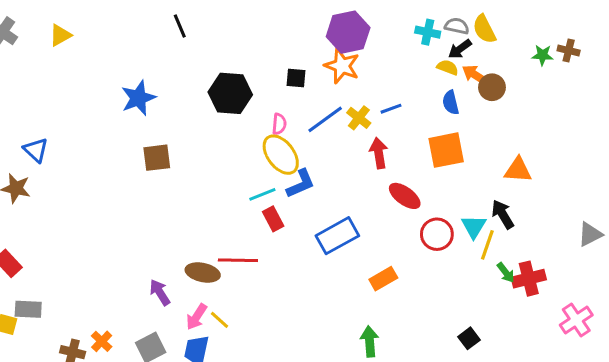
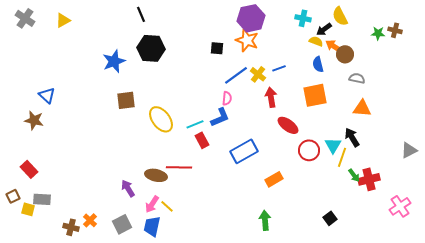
gray semicircle: (457, 26) -> (357, 78), moved
black hexagon: (230, 93) -> (151, 48), moved
pink semicircle: (279, 124) -> (227, 98), moved
yellow ellipse: (281, 155) -> (161, 119), moved

